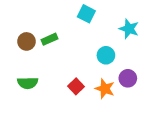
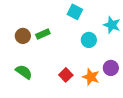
cyan circle: (106, 55) -> (89, 40), moved
green semicircle: (28, 83) -> (24, 72), turned -144

